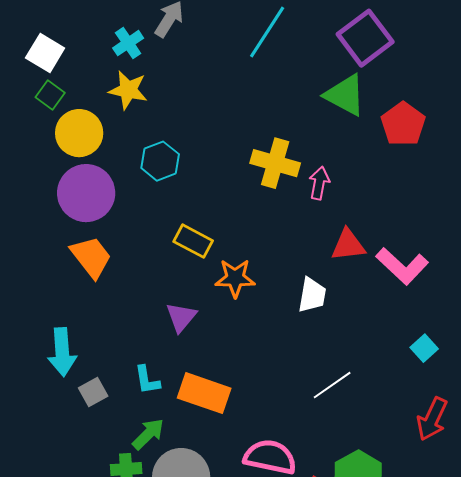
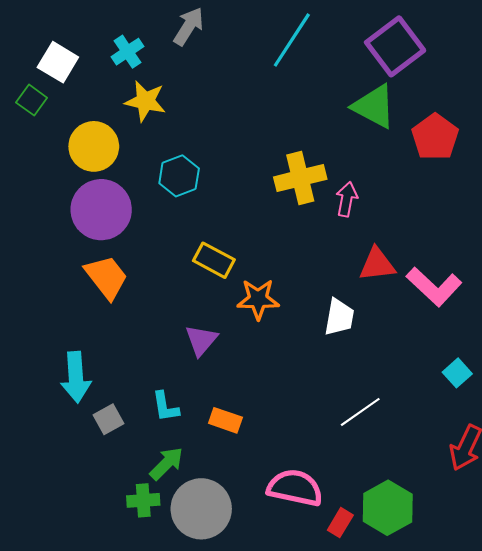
cyan cross: (128, 43) -> (127, 52), moved
green square: (50, 95) -> (32, 100), moved
yellow cross: (275, 163) -> (300, 178), turned -30
orange rectangle: (204, 393) -> (225, 420), size x0.6

